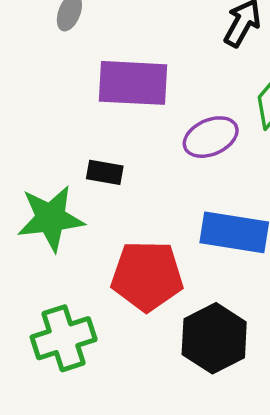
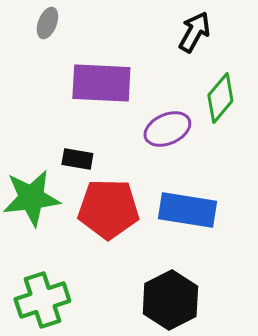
red pentagon: (147, 276) -> (108, 209), moved

